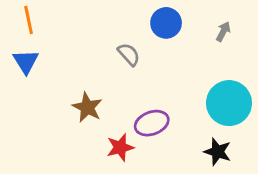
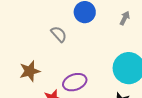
brown star: (87, 107) -> (30, 71), turned 30

